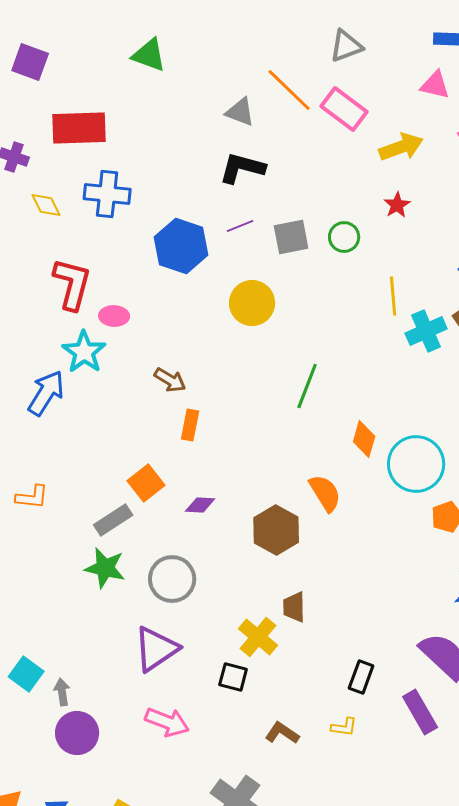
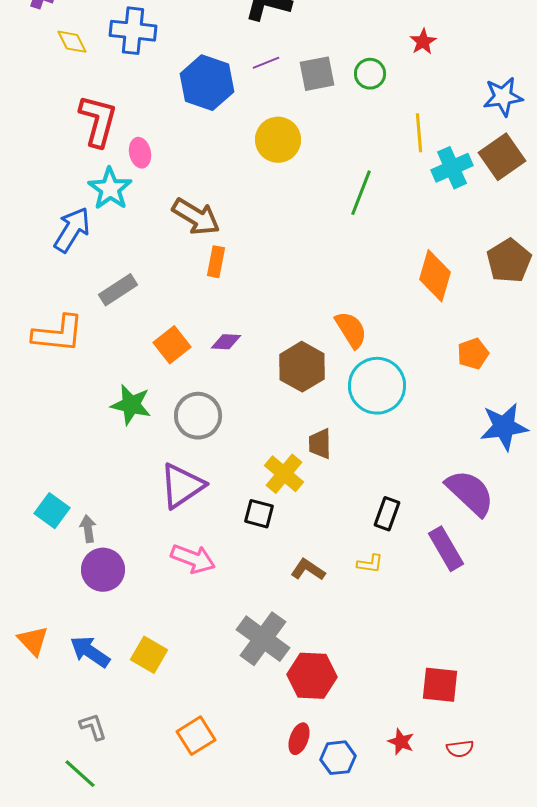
pink ellipse: (114, 316) -> (140, 153), turned 76
brown arrow: (170, 380) -> (196, 217), size x1.5
green line: (307, 386) -> (361, 193), moved
orange diamond: (364, 439) -> (435, 276), moved, size x1.4
cyan circle: (416, 464) -> (377, 386), moved
orange square: (146, 483) -> (172, 345), moved
orange L-shape: (32, 497) -> (58, 334), size x1.6
gray rectangle: (113, 520) -> (118, 290), moved

